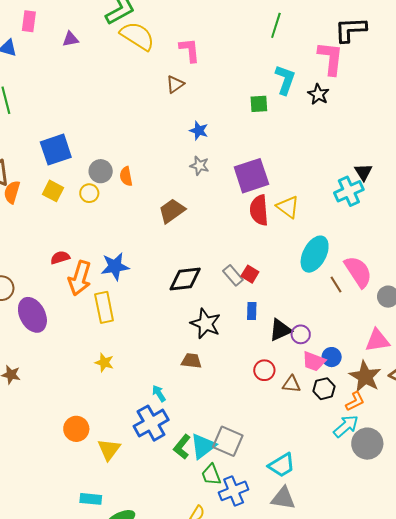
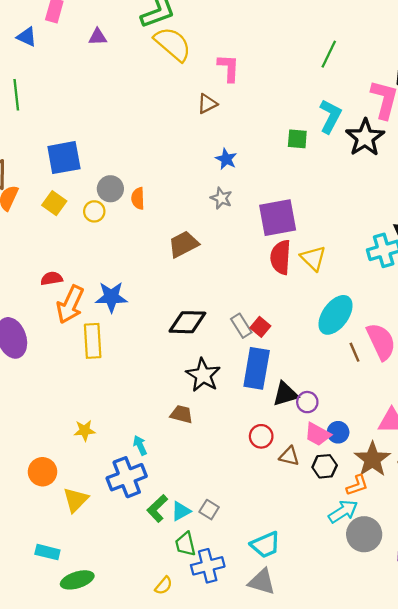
black star: (318, 94) -> (365, 138), size x1.6
blue rectangle: (252, 311) -> (257, 368), size x2.0
yellow star: (104, 362) -> (85, 431), moved, turned -30
gray square: (228, 441) -> (209, 510), size x0.6
cyan triangle: (203, 446) -> (181, 511), size x0.7

